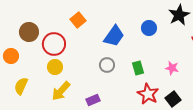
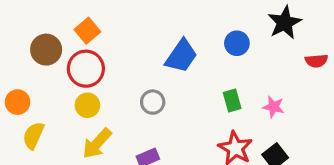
orange square: (78, 20) -> (87, 31), moved
orange circle: (11, 56) -> (17, 102), moved
gray circle: (107, 65) -> (153, 102), moved
green rectangle: (138, 68) -> (232, 100), moved

